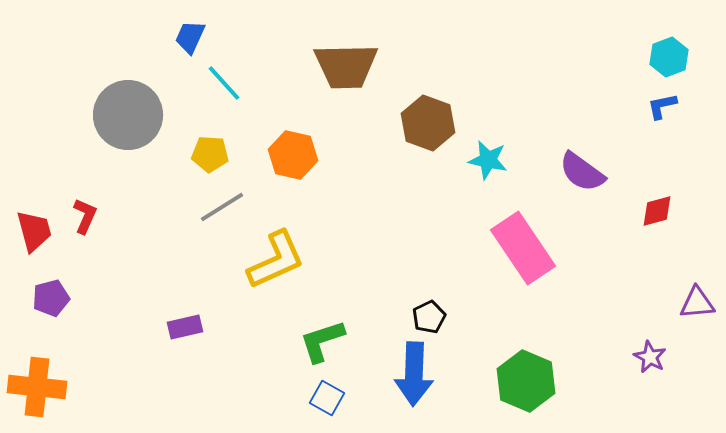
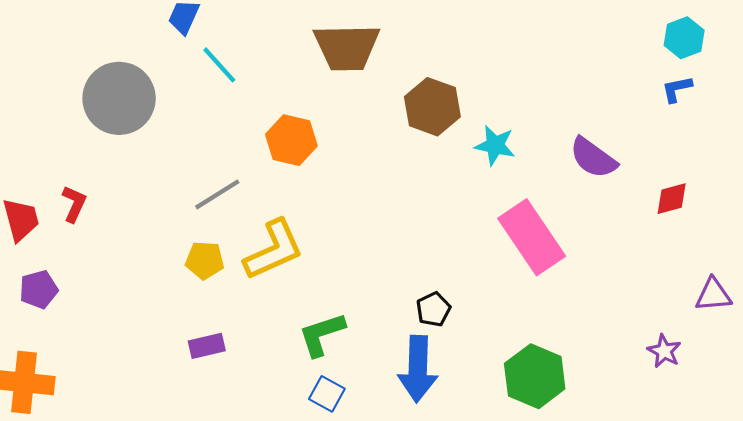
yellow pentagon: (210, 154) -> (205, 260), moved
purple rectangle: (185, 327) -> (207, 346), moved

